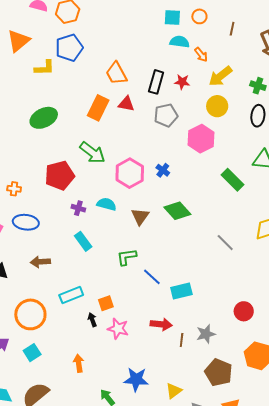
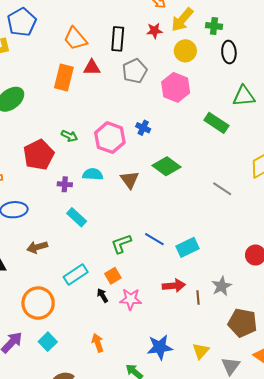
red star: (182, 82) -> (154, 31), moved
green cross: (258, 86) -> (214, 26), moved
green arrow: (92, 153) -> (69, 136), moved, size x0.6
green L-shape: (127, 257) -> (121, 244), moved

